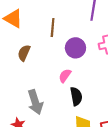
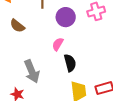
brown semicircle: (24, 53) -> (17, 26), turned -70

